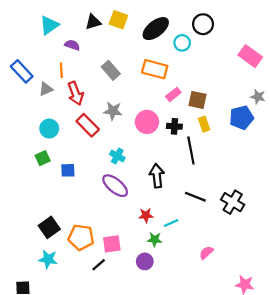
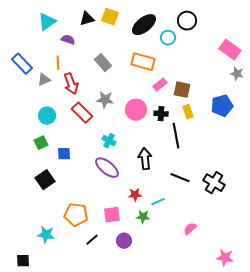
gray star: (258, 97) -> (237, 74), moved
black square: (49, 227) -> (45, 180), moved
pink square: (112, 244) -> (112, 215), moved
purple circle: (145, 261) -> (124, 241), moved

